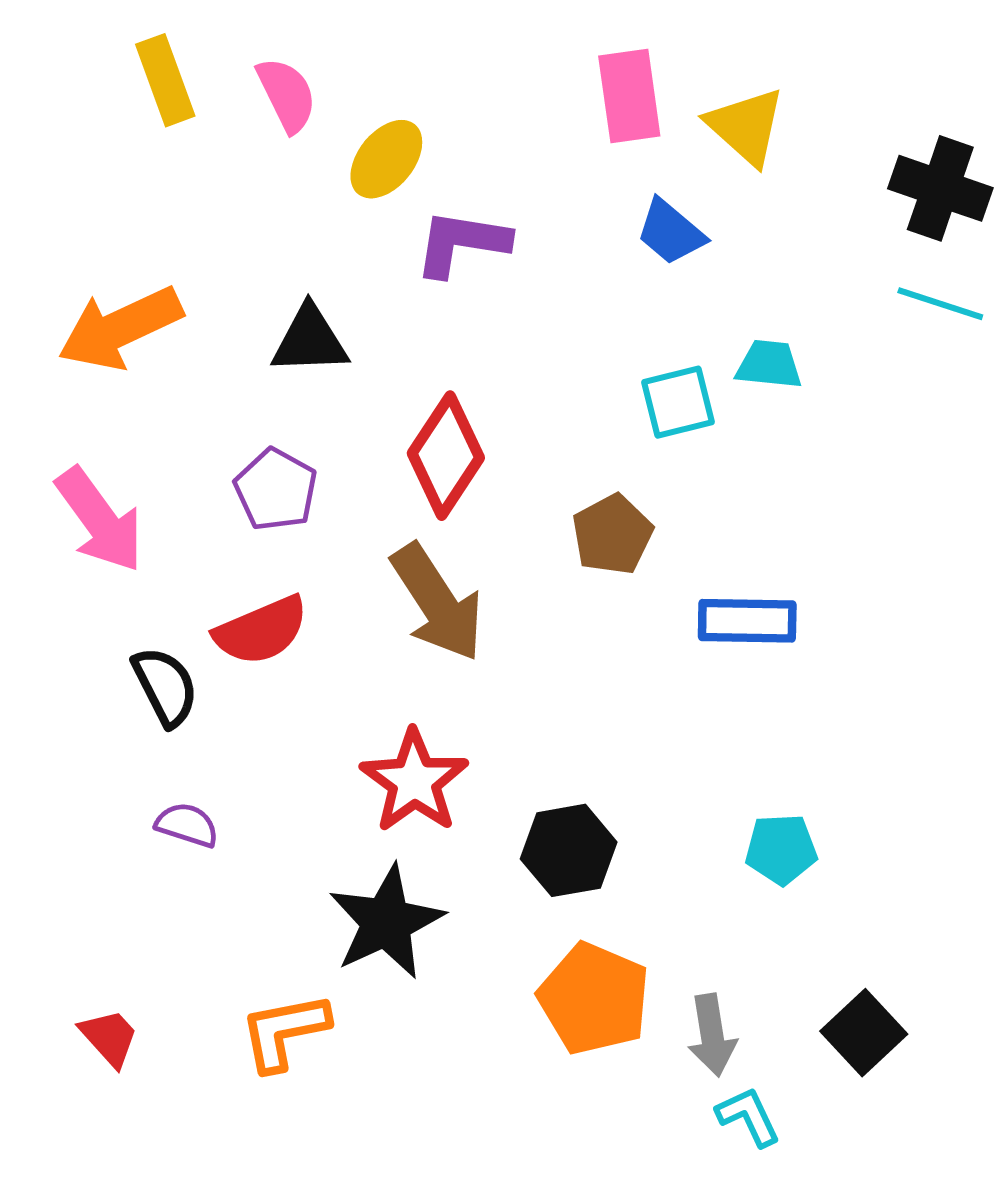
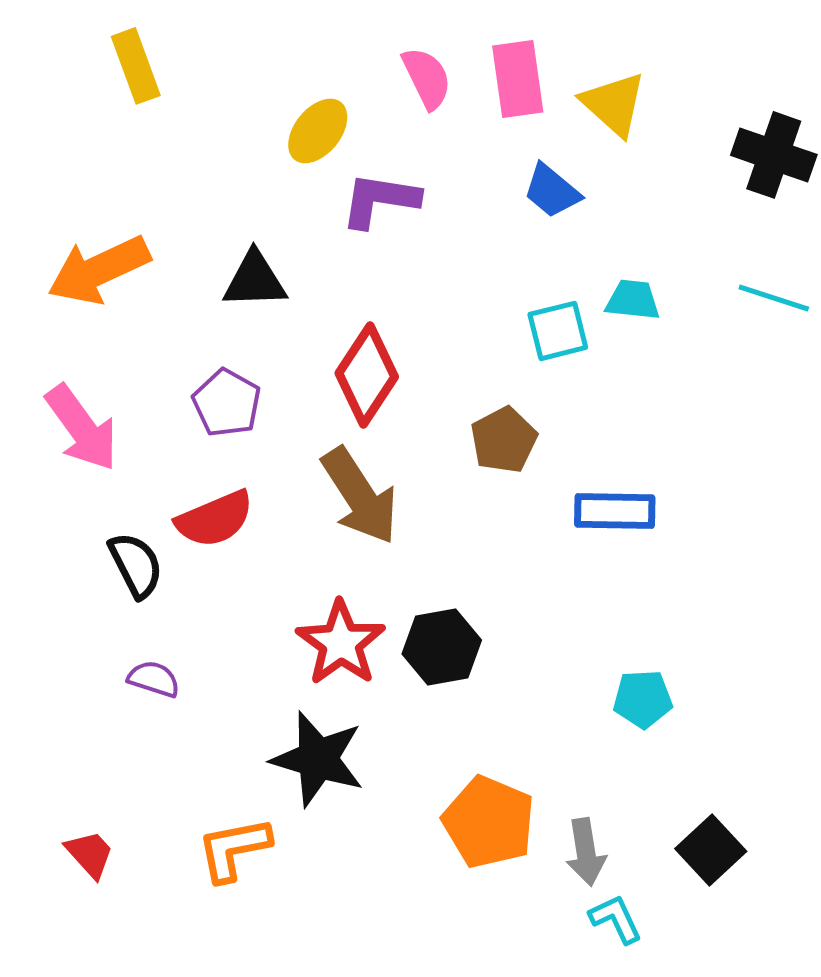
pink semicircle: (287, 95) -> (427, 78), moved
cyan line: (940, 304) -> (774, 298), moved
black hexagon: (569, 850) -> (442, 647), moved
black star: (386, 922) -> (318, 759), turned -30

